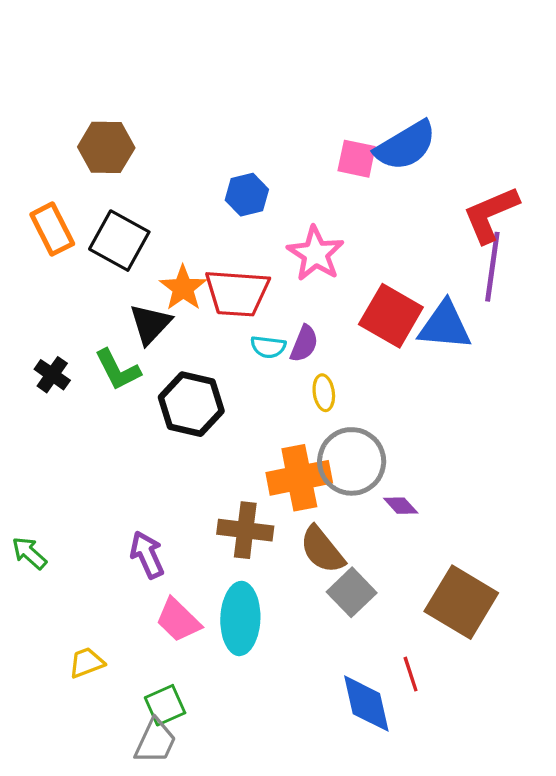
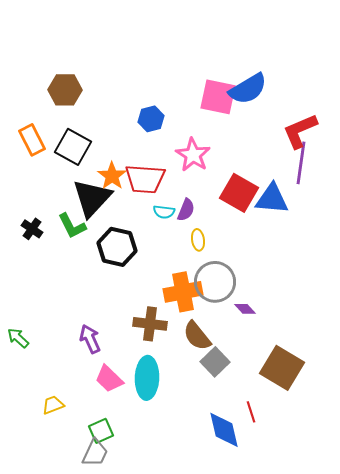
pink square: (357, 159) -> (218, 97), size x1.5
black triangle: (150, 324) -> (92, 198), size x1.5

